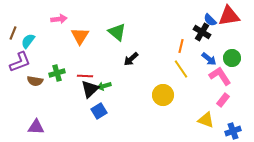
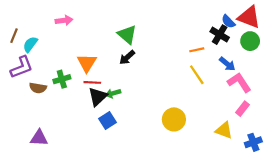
red triangle: (229, 16) -> (249, 17), turned 30
orange triangle: (80, 36) -> (87, 63), moved
orange line: (181, 46) -> (197, 50), turned 64
green circle: (232, 58) -> (250, 41), moved
black arrow: (131, 59) -> (127, 57), moved
yellow circle: (163, 95) -> (174, 119), moved

